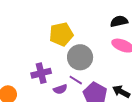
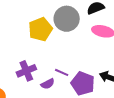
gray circle: (80, 57) -> (67, 19), moved

